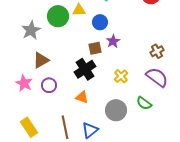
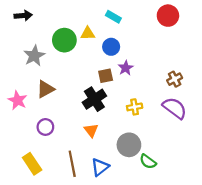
yellow cross: (121, 76) -> (135, 107), turned 32
pink star: (24, 83) -> (18, 100), moved
purple circle: (49, 85) -> (45, 127), moved
orange triangle: (82, 97) -> (91, 130), turned 32
green semicircle: (144, 103) -> (148, 162), moved

